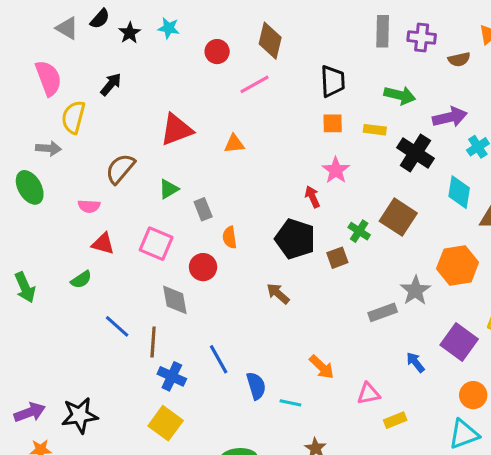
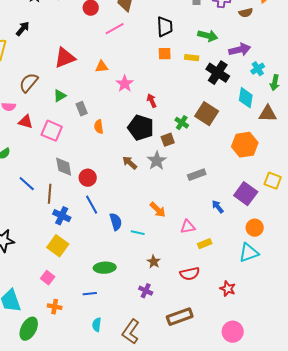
pink star: (336, 170) -> (125, 84), moved
red triangle: (103, 244) -> (26, 122), moved
red circle: (203, 267) -> (88, 178), moved
gray star: (415, 290) -> (157, 161), moved

